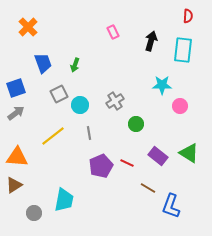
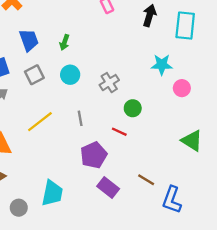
gray square: (59, 94) -> (34, 75), moved
cyan circle: (80, 105) -> (70, 75), moved
purple rectangle: (158, 156) -> (108, 188), moved
red line: (127, 163) -> (119, 132), moved

